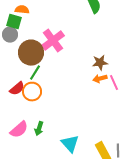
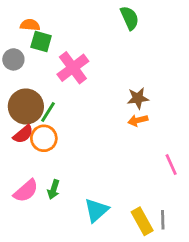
green square: (14, 22) -> (41, 41), moved
brown circle: (31, 53) -> (26, 106), moved
pink line: (114, 83) -> (171, 165), moved
cyan triangle: (70, 144) -> (96, 210), turned 30

